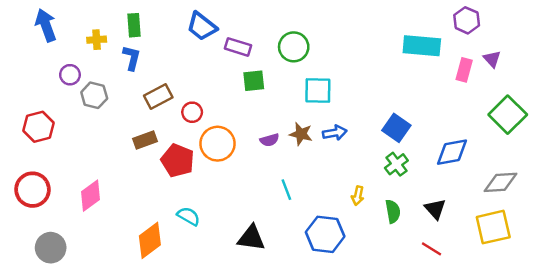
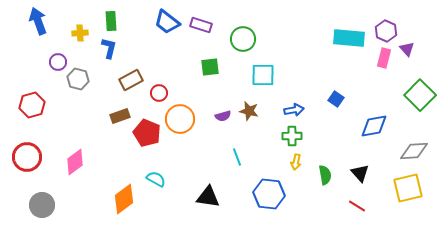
purple hexagon: (467, 20) -> (386, 31), moved
purple rectangle: (238, 47) -> (201, 25), moved
blue square: (396, 128) -> (336, 99), moved, size x0.7
blue arrow: (335, 133) -> (294, 110), moved
green cross: (396, 164) -> (292, 136), moved, turned 36

